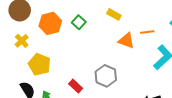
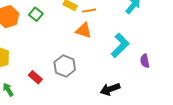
orange line: (147, 32) -> (89, 11), moved

